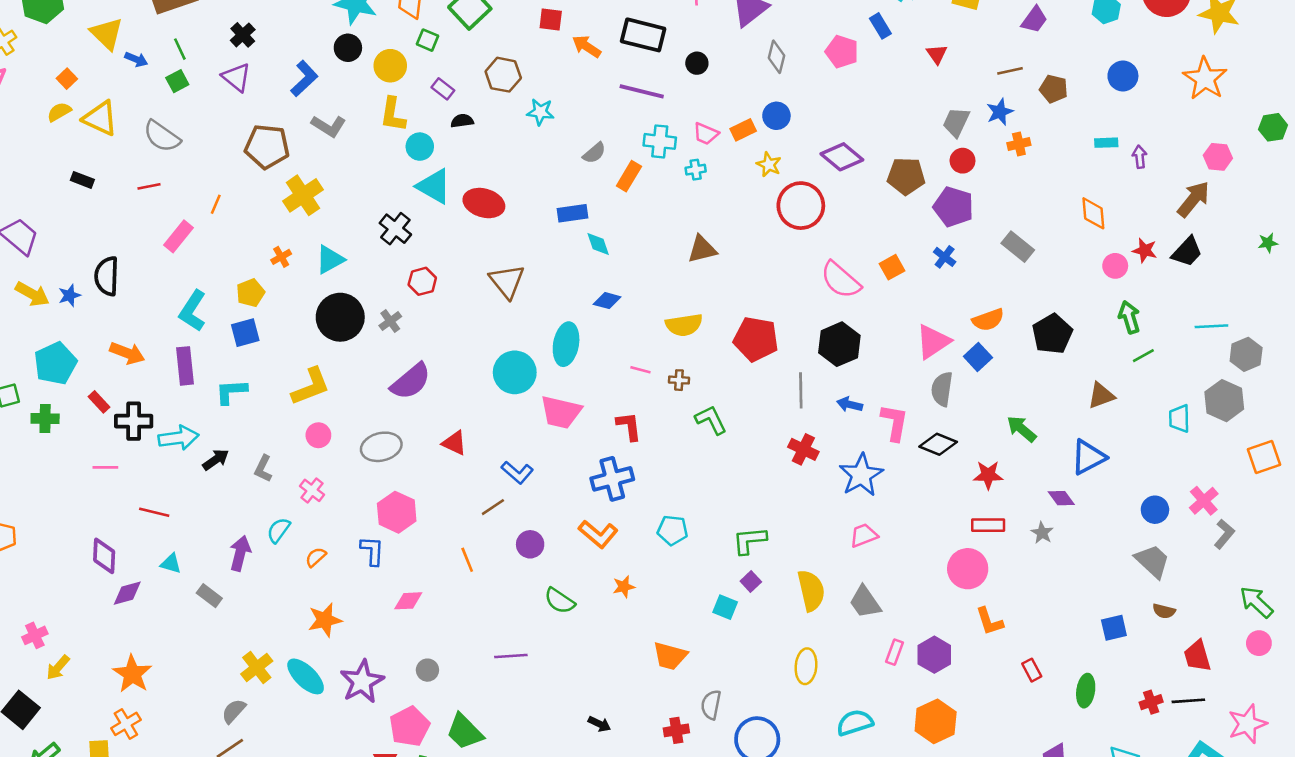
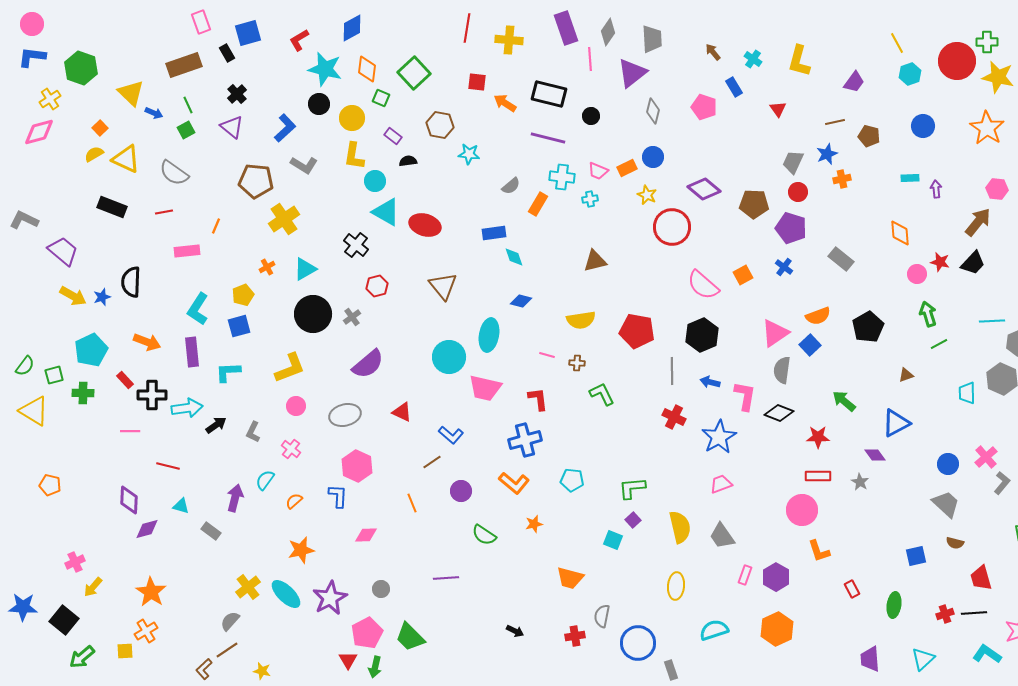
black rectangle: (82, 180) -> (112, 207), size x1.6
pink rectangle: (179, 236) -> (187, 251), turned 45
brown triangle: (1101, 395) -> (906, 375), size x0.7

